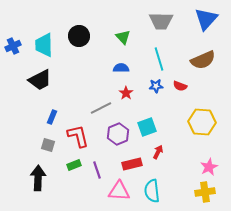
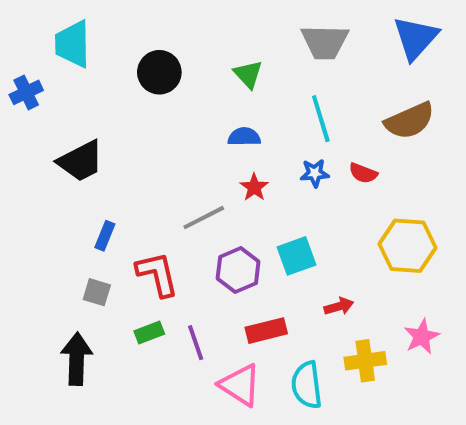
cyan trapezoid: (44, 45) -> (73, 44), moved
red arrow: (158, 152) -> (339, 306), moved, turned 48
pink triangle: (119, 191) -> (240, 385), turned 30
yellow cross: (205, 192) -> (365, 361), moved

